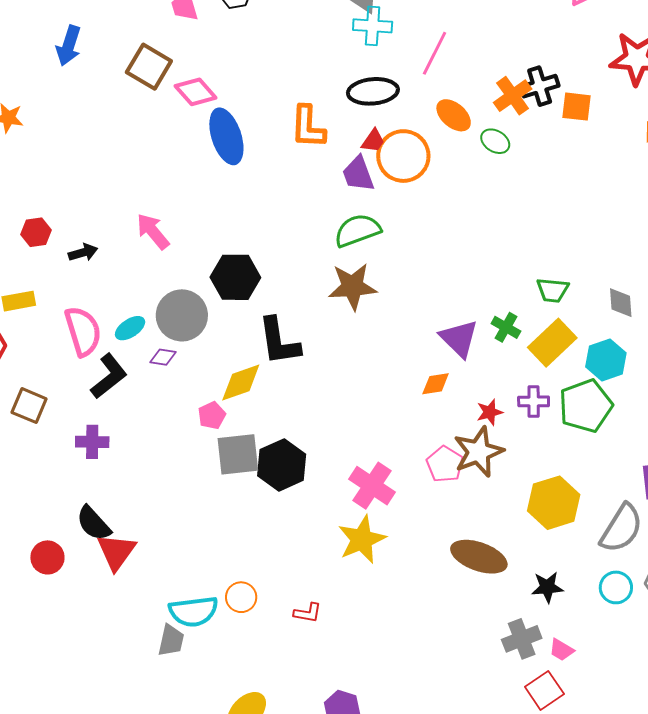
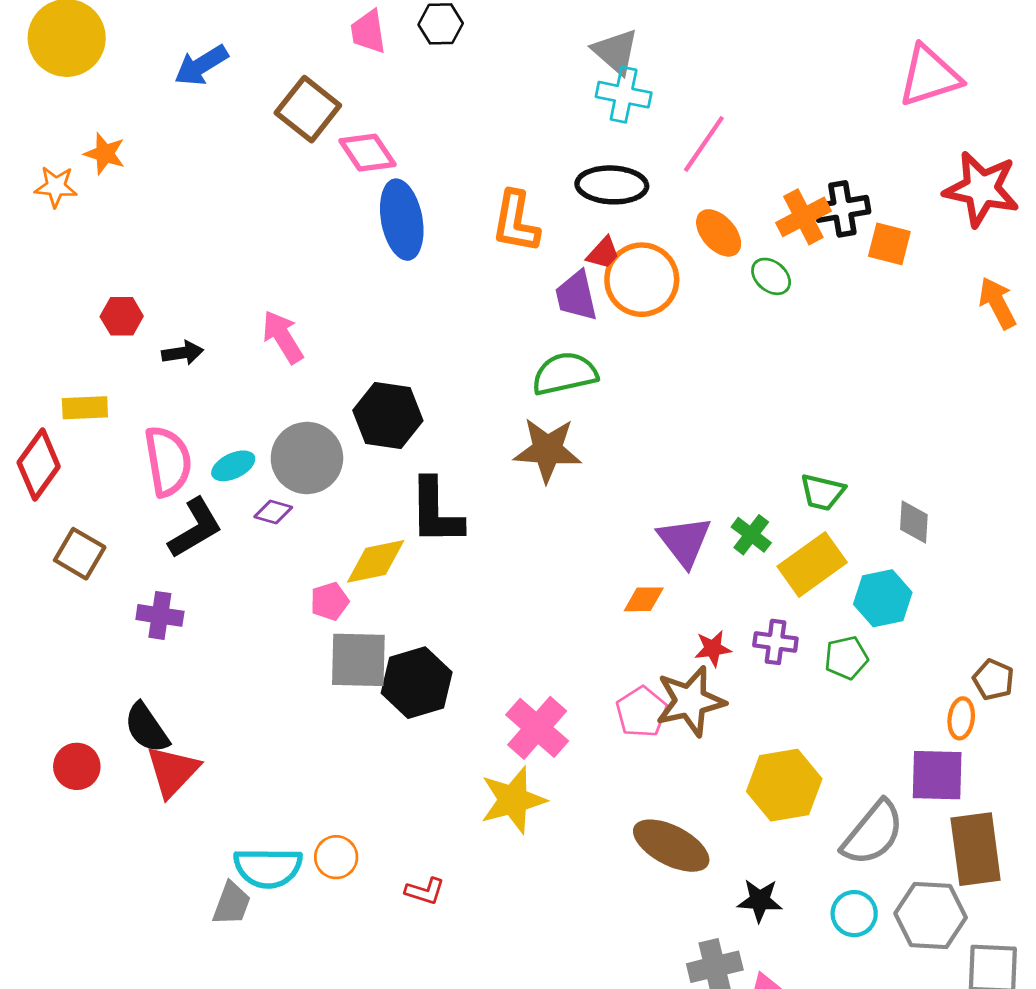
blue arrow: (69, 46) -> (201, 65), turned 33
green pentagon: (586, 406) -> (846, 658), size x0.6

